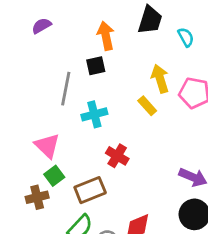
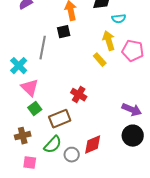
cyan semicircle: (186, 37) -> (119, 19), moved, turned 112
cyan cross: (94, 114) -> (19, 66), moved, turned -30
brown cross: (37, 197) -> (23, 136), moved

